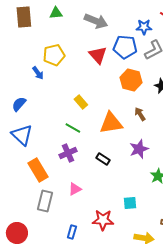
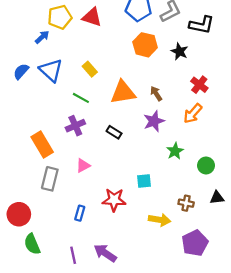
red triangle: (98, 55) -> (92, 17), moved, turned -30
blue arrow: (38, 73) -> (42, 37), turned -96
brown arrow: (140, 114) -> (156, 94), moved
blue triangle: (22, 135) -> (51, 70), moved

